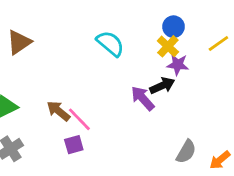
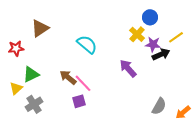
cyan semicircle: (110, 44) -> (87, 44), moved
yellow line: (218, 44) -> (176, 37), moved
yellow cross: (168, 46) -> (137, 34), moved
black arrow: (162, 86) -> (161, 54), moved

